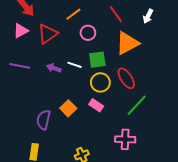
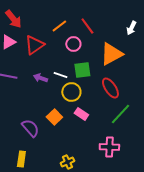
red line: (116, 14) -> (87, 26), moved
yellow circle: (100, 82) -> (71, 92), moved
purple semicircle: (43, 120) -> (30, 128), turned 126

